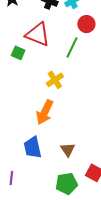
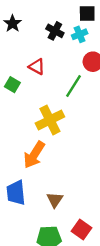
red triangle: (38, 34) -> (37, 67), size x0.6
yellow cross: (55, 80) -> (50, 120), size x1.4

